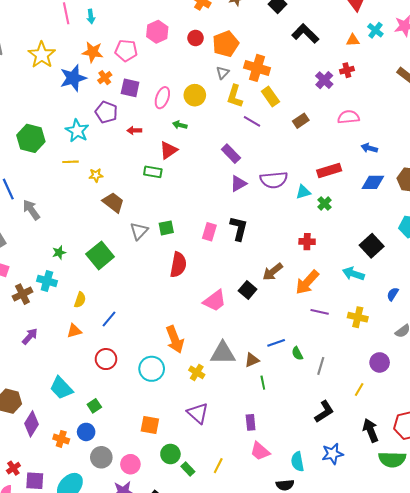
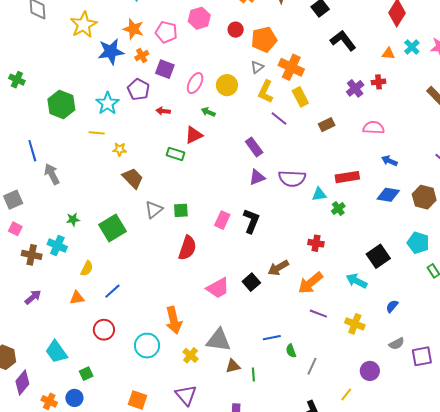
brown cross: (22, 294) -> (32, 255), turned 30
brown triangle: (252, 360) -> (233, 366), moved

